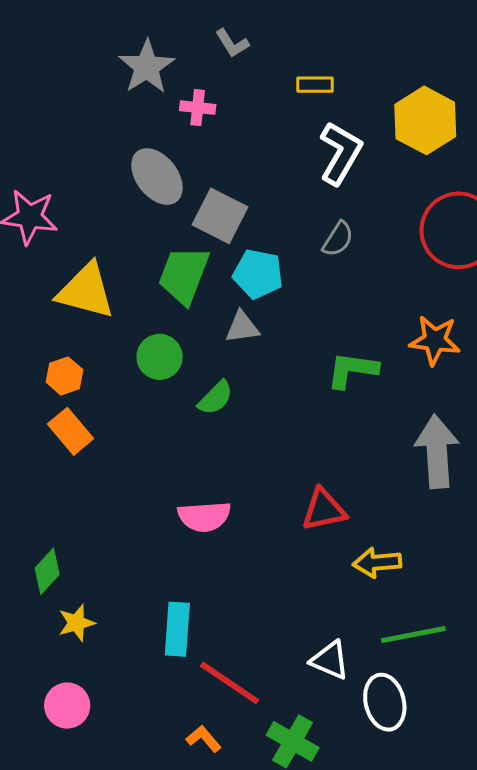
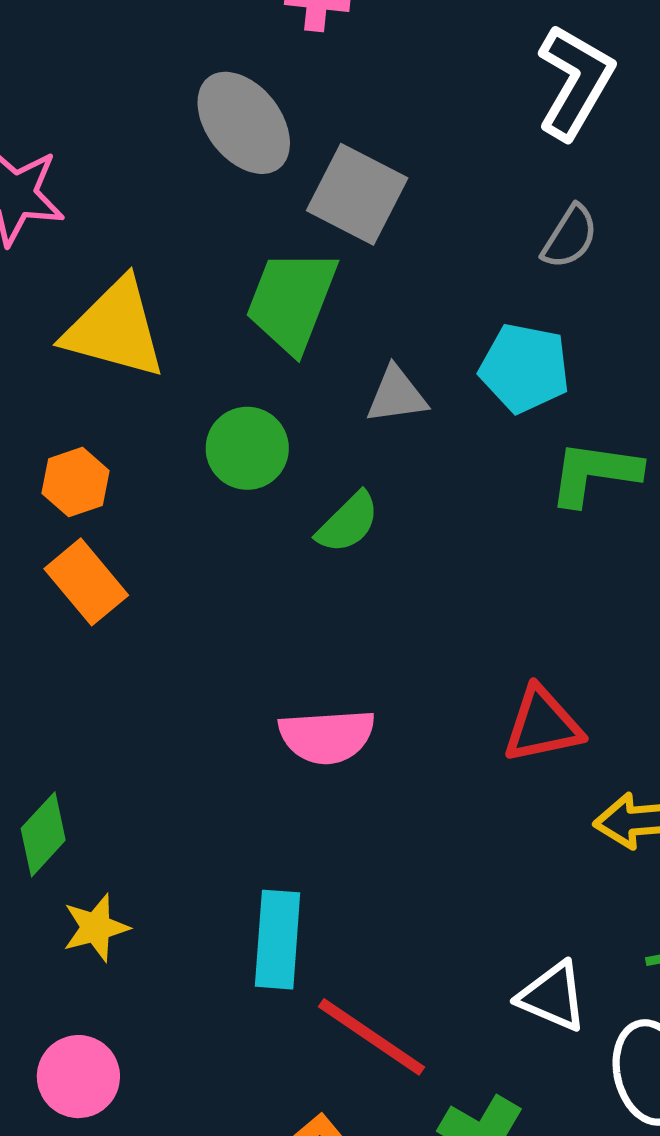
cyan pentagon: (258, 274) -> (525, 368), moved

